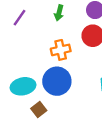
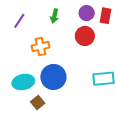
orange cross: (61, 50) -> (40, 47), moved

